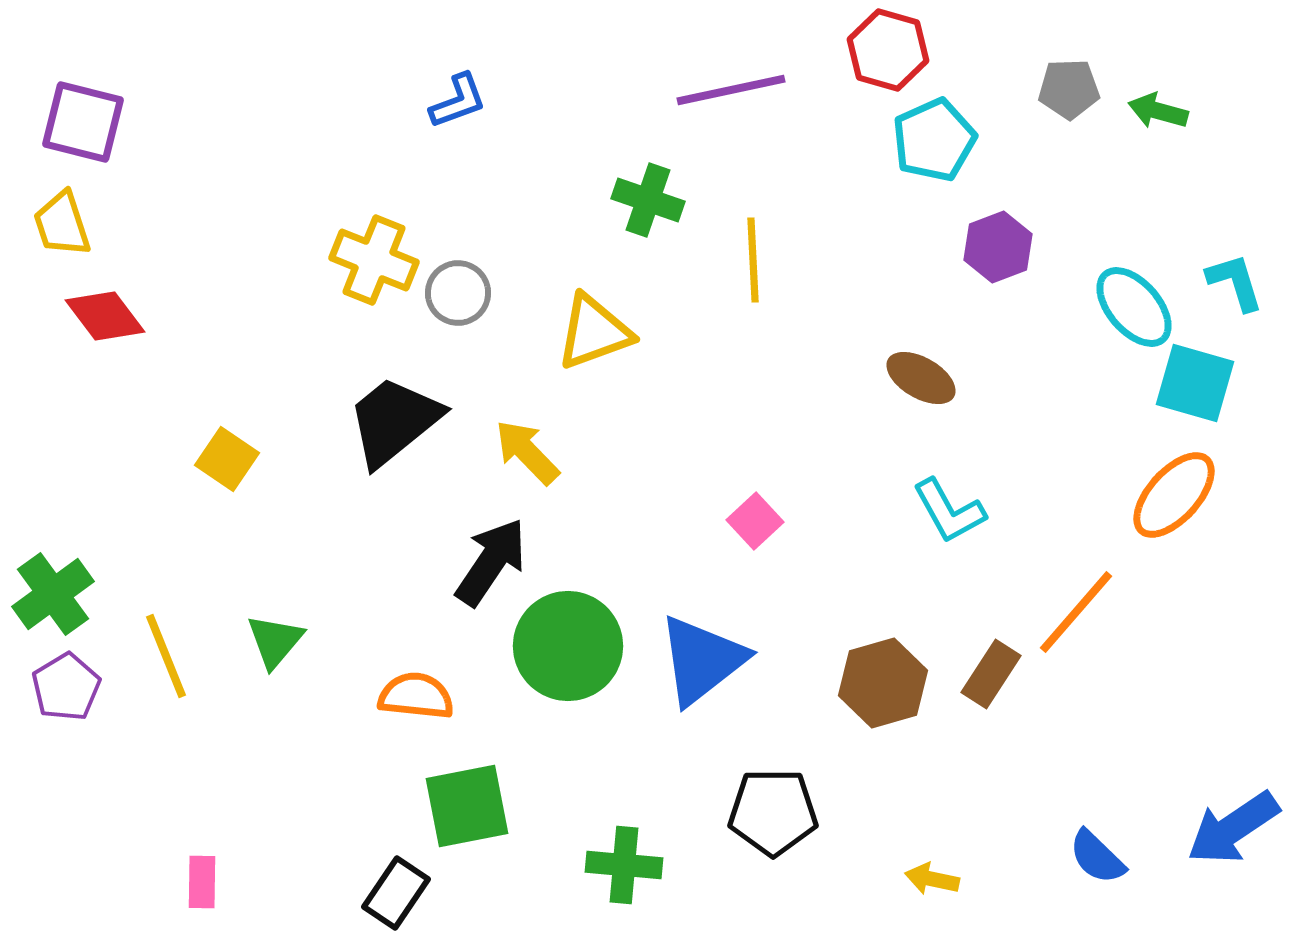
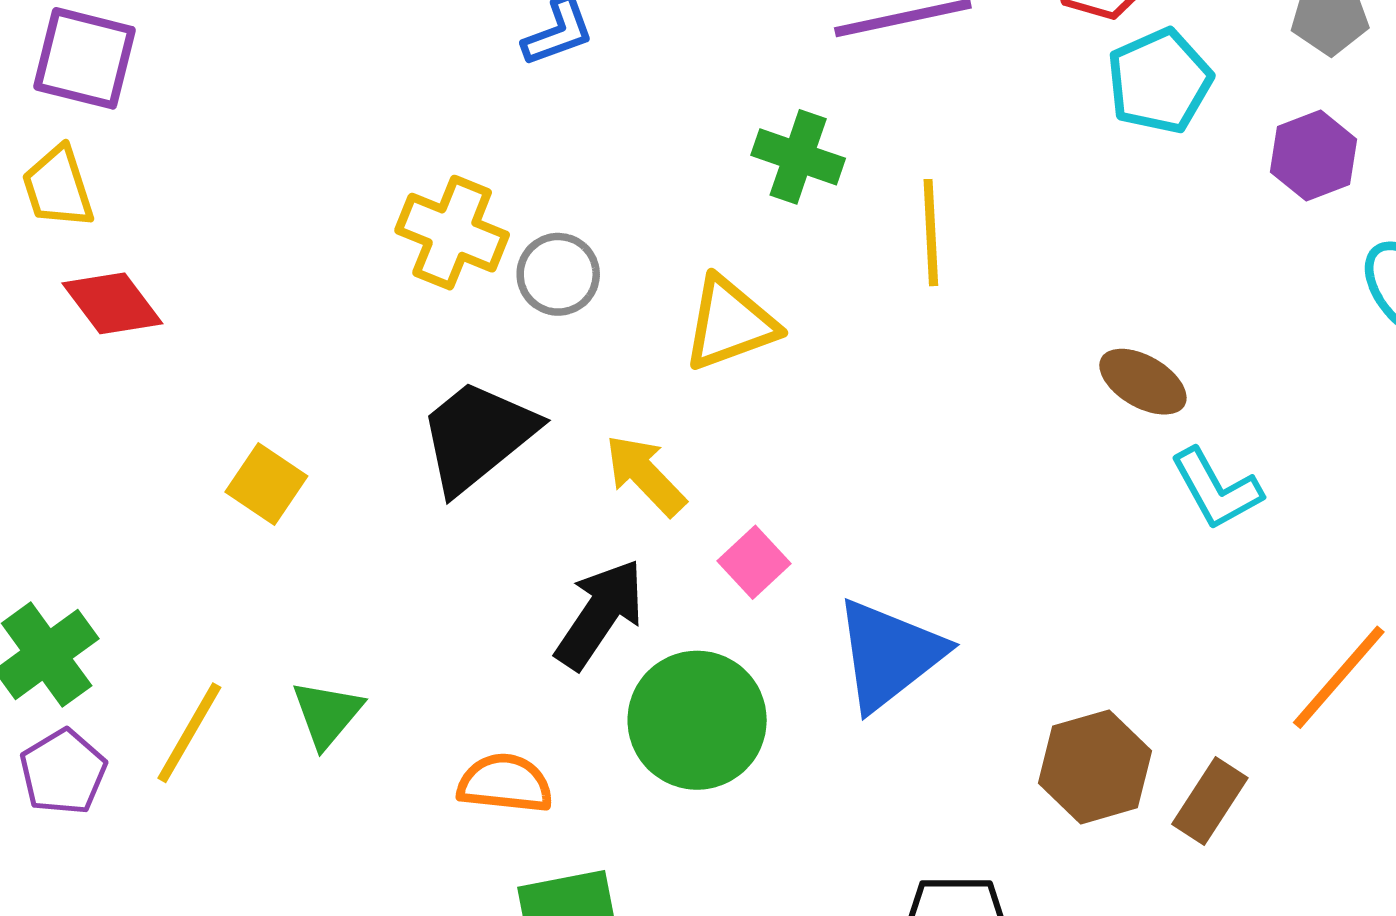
purple hexagon: (998, 247) -> (1313, 156), moved
cyan L-shape: (949, 511) -> (1216, 489), moved
pink square: (755, 521) -> (754, 562), moved
yellow line: (166, 656) -> (189, 733), turned 52
blue triangle: (702, 660) -> (889, 654), moved
brown rectangle: (991, 674) -> (1210, 801), moved

